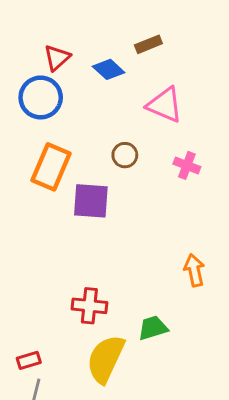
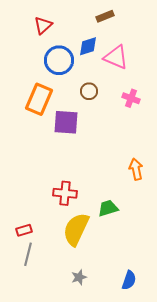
blue diamond: (109, 69) -> (88, 46), moved, turned -60
blue circle: (41, 97) -> (59, 60), moved

